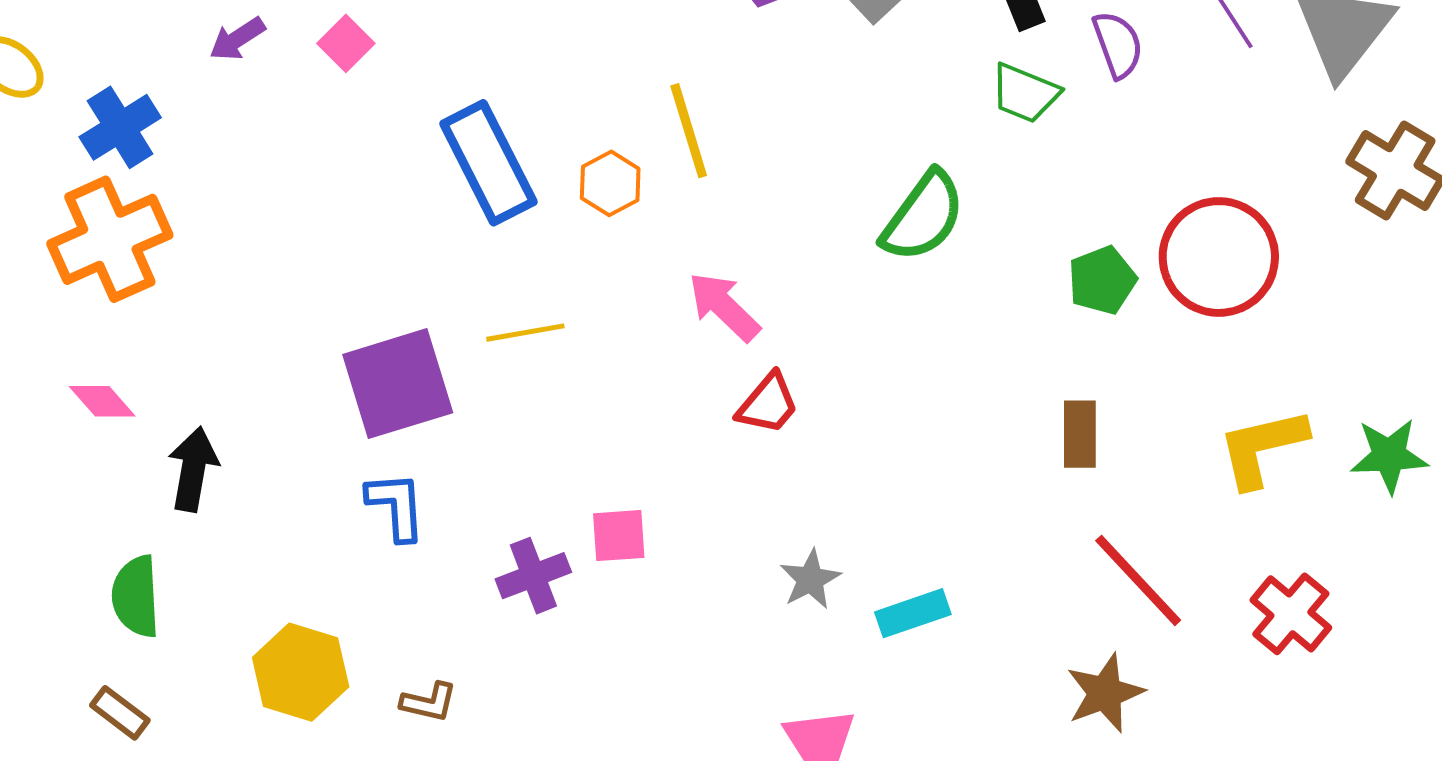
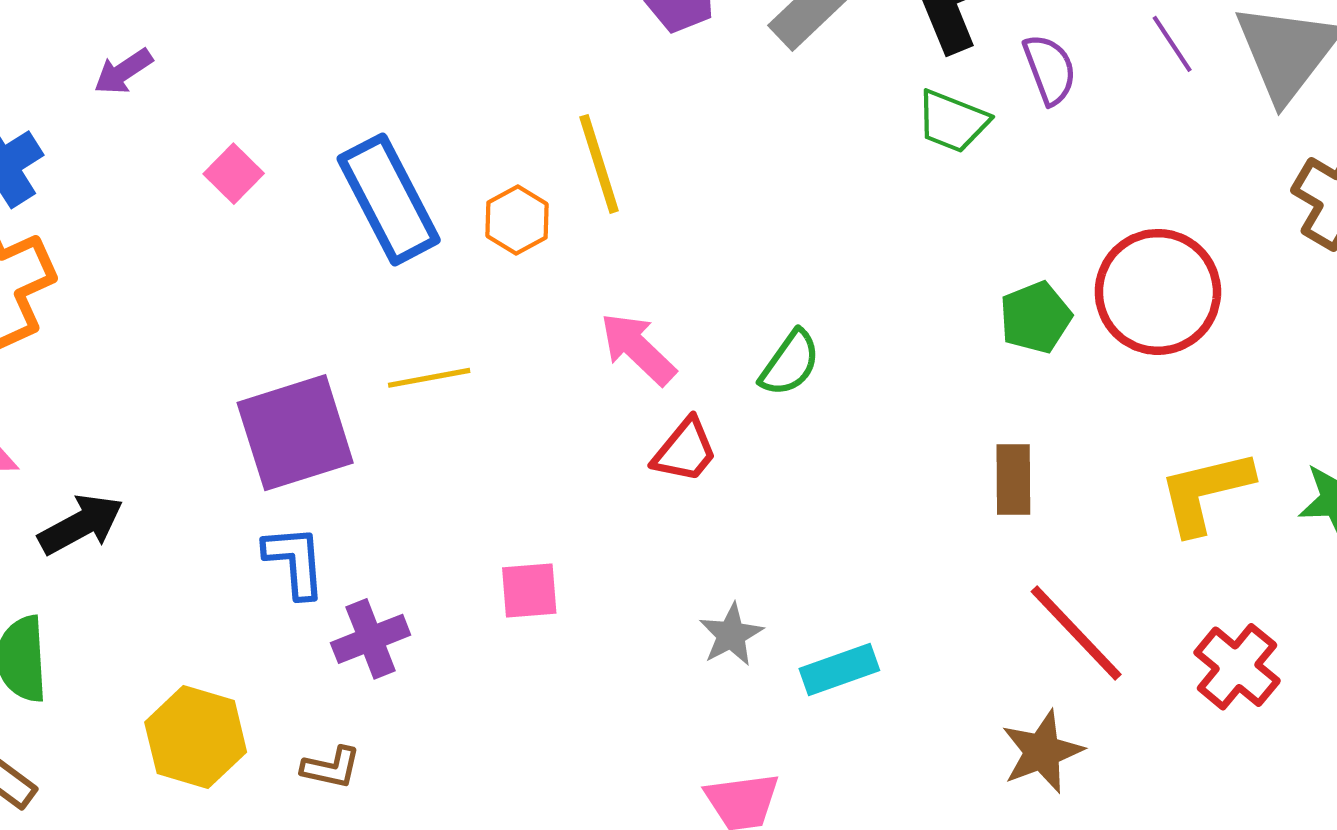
pink square: (346, 43) -> (234, 174), moved
green semicircle: (923, 217) -> (790, 363), moved, size x0.7
black arrow: (193, 469) -> (81, 524), turned 52
purple cross: (533, 576) -> (371, 639), moved

